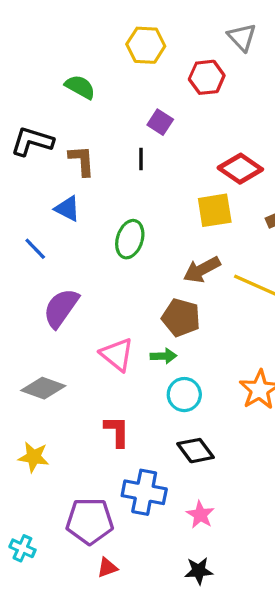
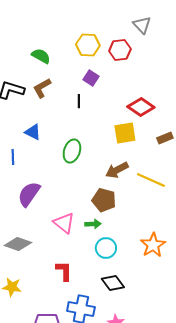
yellow hexagon: (146, 45) -> (88, 45), moved
brown L-shape: (82, 161) -> (42, 88), moved, turned -115
blue line: (35, 249) -> (13, 157), turned 42

